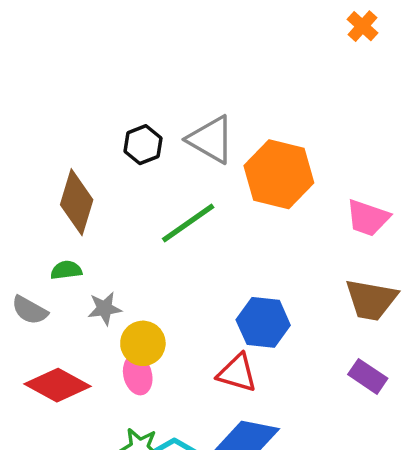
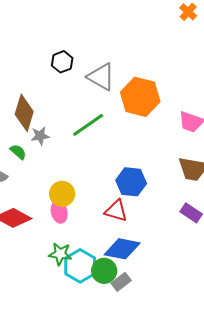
black hexagon: (143, 145) -> (62, 62), moved
green semicircle: (66, 270) -> (18, 152), turned 48
gray star: (105, 308) -> (40, 136), moved

